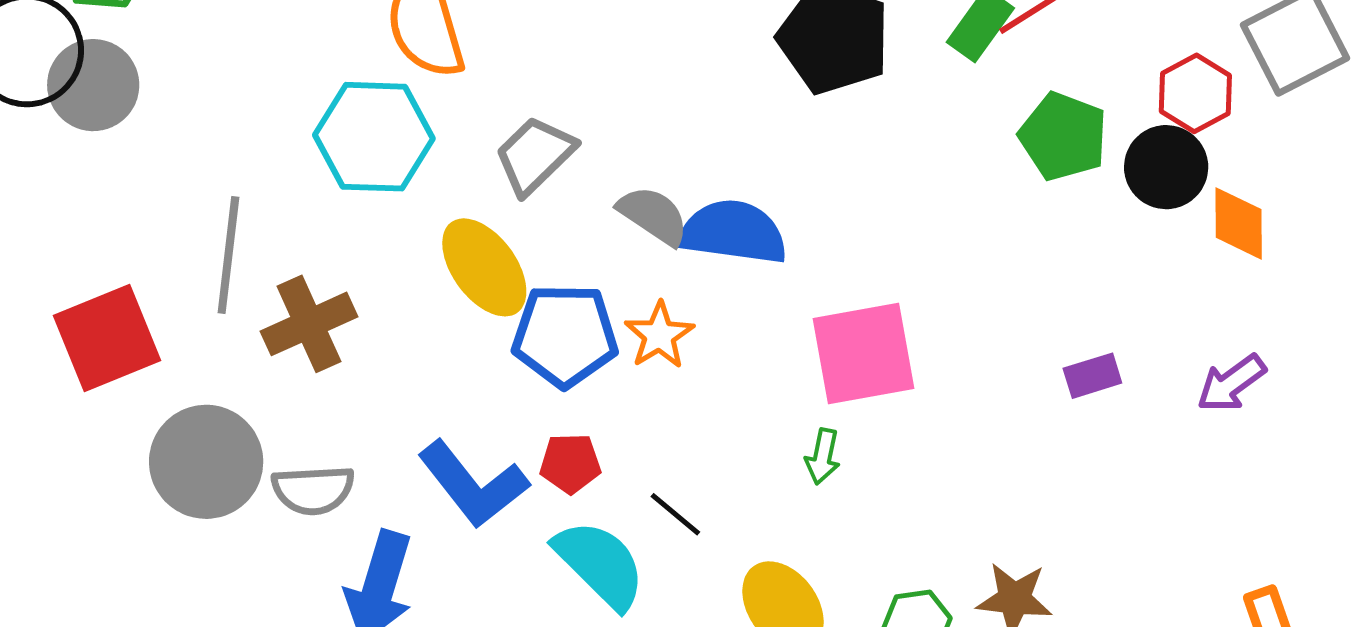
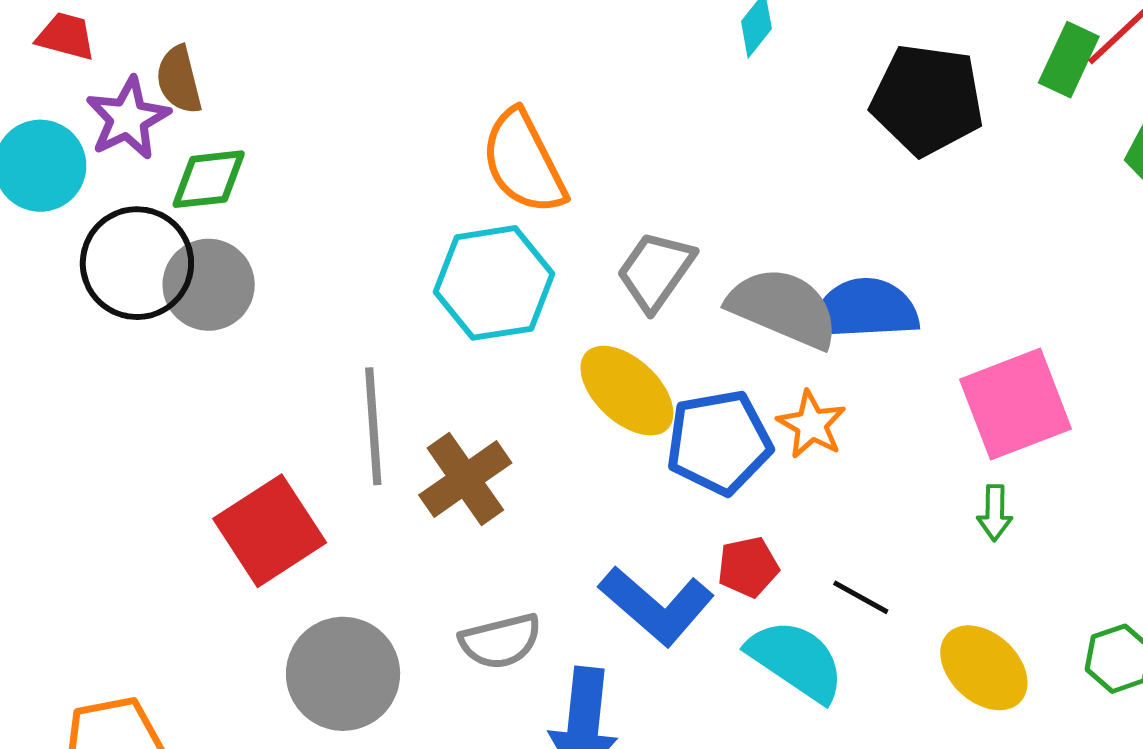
gray semicircle: (653, 215) -> (783, 308), size x1.5
gray circle: (206, 462) -> (343, 674), moved

